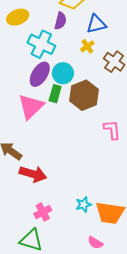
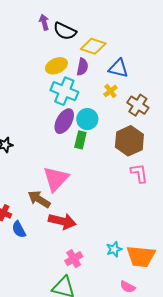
yellow ellipse: (18, 17) -> (56, 66), moved
blue triangle: (96, 24) -> (118, 68), turned 30
brown hexagon: (84, 95) -> (129, 141), moved
pink triangle: (31, 107) -> (56, 179), moved

